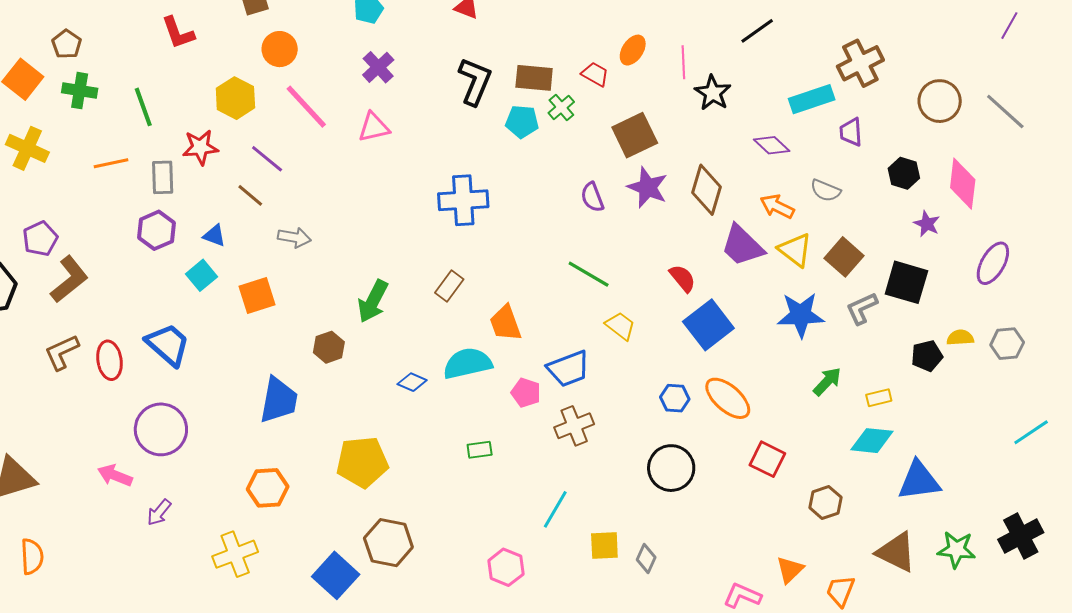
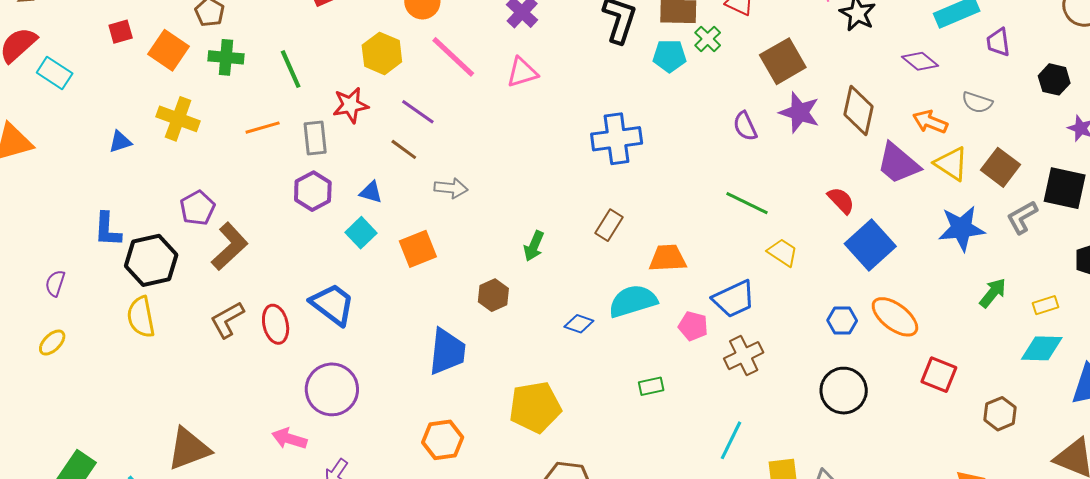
green arrow: (373, 301) -> (534, 246), size x0.7
orange trapezoid: (505, 323) -> (668, 258), turned 111

